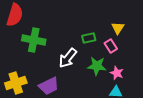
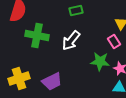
green rectangle: (89, 38) -> (76, 10), moved
white arrow: (68, 58) -> (71, 40), moved

